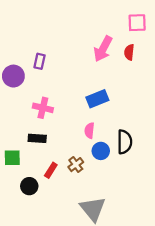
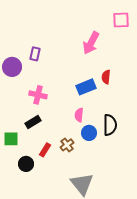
red semicircle: (129, 52) -> (106, 77), moved
black rectangle: (37, 138) -> (33, 122), turned -35

